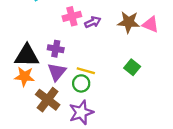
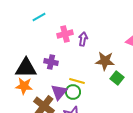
purple arrow: (93, 22) -> (83, 39), turned -56
brown star: (129, 22) -> (105, 61), moved
purple triangle: (57, 72) -> (59, 92), moved

